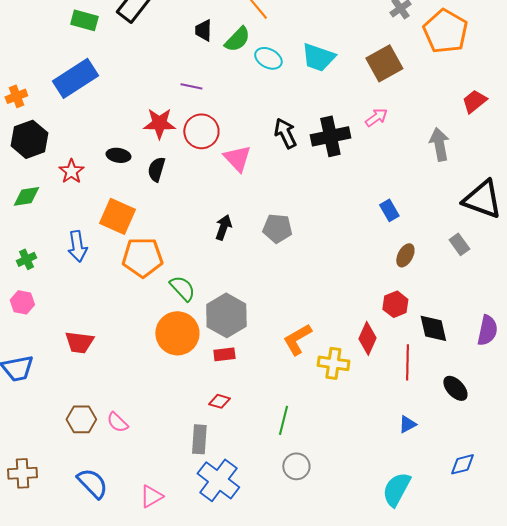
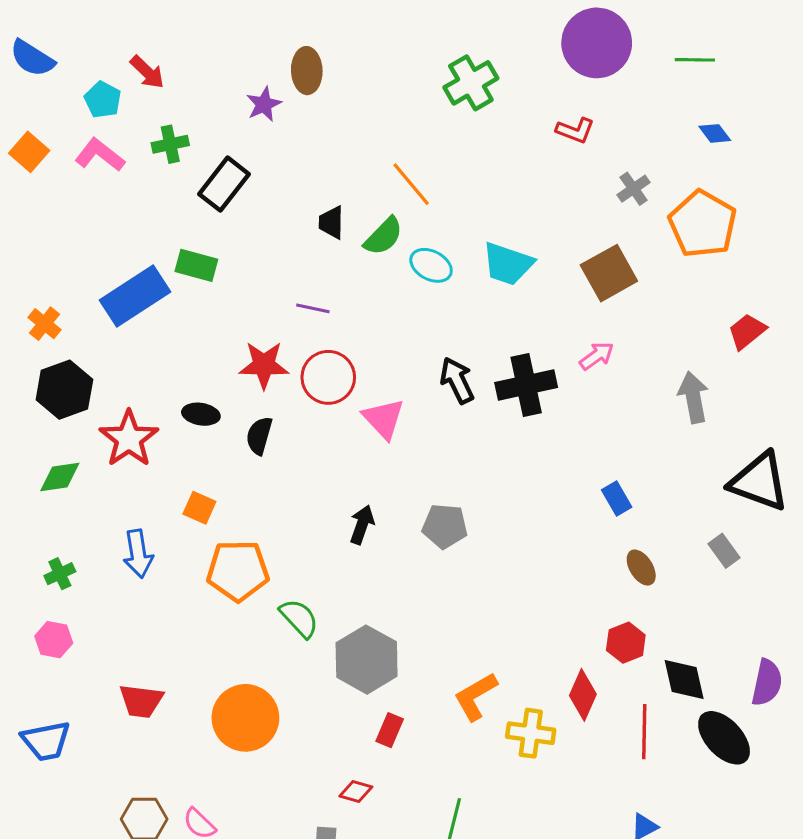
green rectangle: (84, 20) -> (196, 265), moved
orange cross: (16, 96) -> (44, 324), turned -30
red star: (71, 171) -> (129, 439), size x1.5
orange square: (117, 216) -> (199, 508), size x0.6
brown ellipse: (405, 255) -> (641, 568), turned -60
orange circle: (177, 333) -> (245, 718), moved
red rectangle: (224, 354) -> (390, 730), moved, turned -60
black ellipse: (455, 388) -> (724, 738), moved, size x1.4

